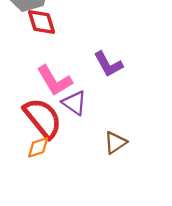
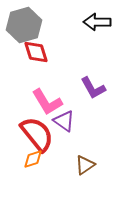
brown triangle: (115, 143) -> (85, 165), moved

